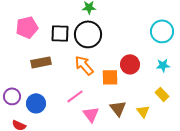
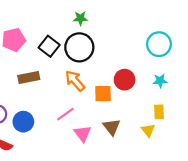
black square: (60, 33) -> (49, 46), turned 36
yellow rectangle: (162, 94) -> (159, 112), turned 40
yellow triangle: (143, 111) -> (148, 130), moved

